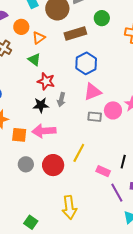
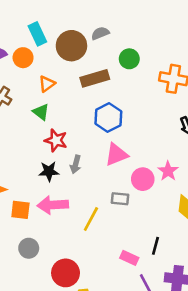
orange circle: (21, 27) -> (23, 58), moved
gray rectangle: (95, 117) -> (120, 199), moved
yellow line: (79, 153) -> (91, 219), moved
red circle: (53, 165) -> (66, 273), moved

